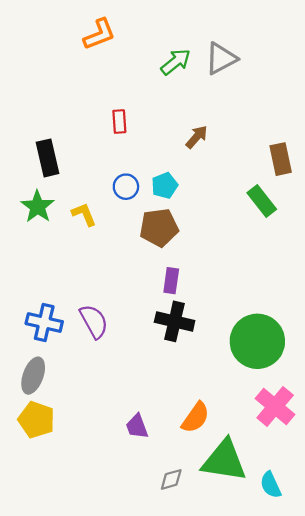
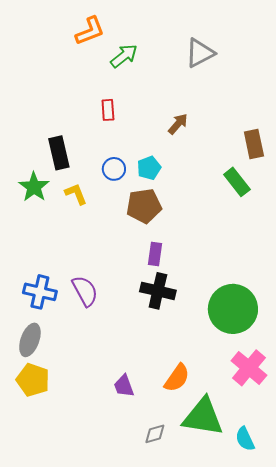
green arrow: (176, 62) -> (124, 56), moved
black rectangle: (47, 158) -> (59, 153), moved

